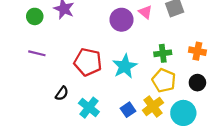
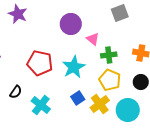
pink triangle: (145, 12) -> (93, 39), moved
blue square: (128, 110) -> (78, 98), moved

